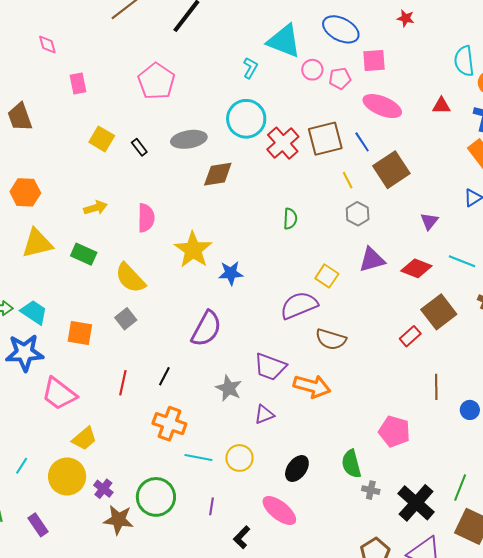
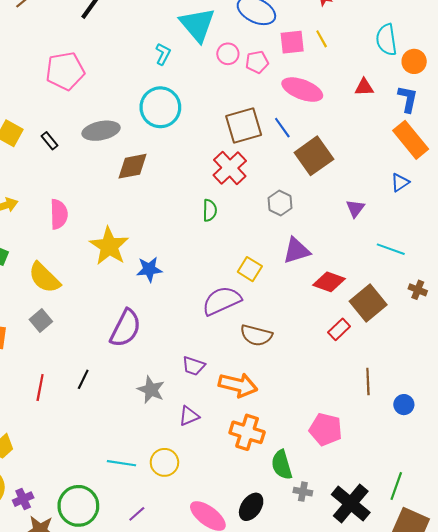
cyan triangle: (284, 41) -> (197, 25), turned 30
pink pentagon: (156, 81) -> (65, 71), turned 30
red cross: (283, 143) -> (230, 168), moved
yellow line: (348, 180) -> (322, 39), moved
red diamond: (416, 268) -> (329, 282), moved
purple trapezoid: (270, 367) -> (194, 366), size x0.7
orange cross: (169, 424) -> (247, 432), moved
black ellipse: (297, 469) -> (251, 507), moved
purple cross: (103, 489) -> (23, 499), turned 30
purple line: (211, 506) -> (137, 514), turned 42

